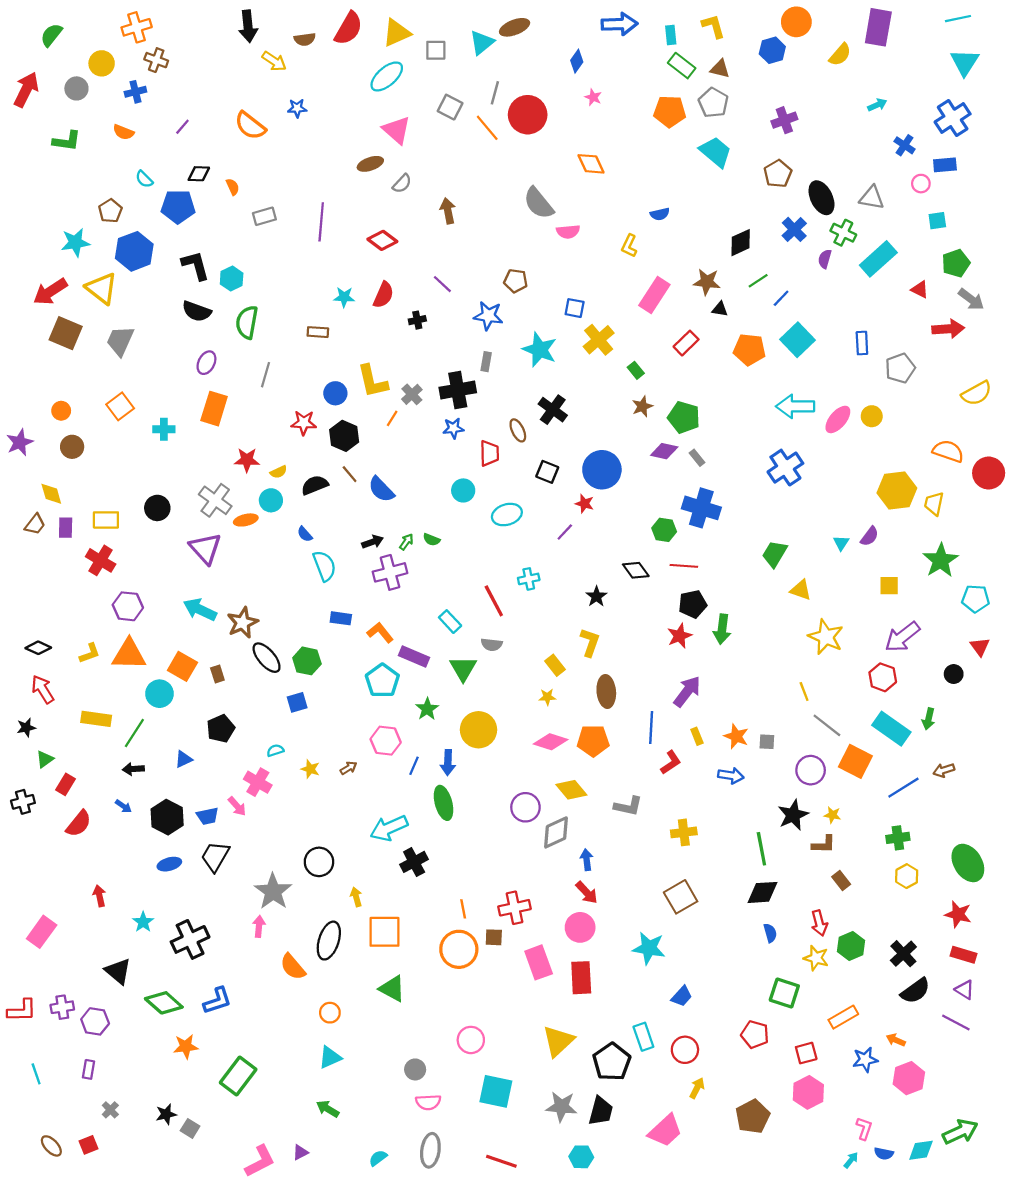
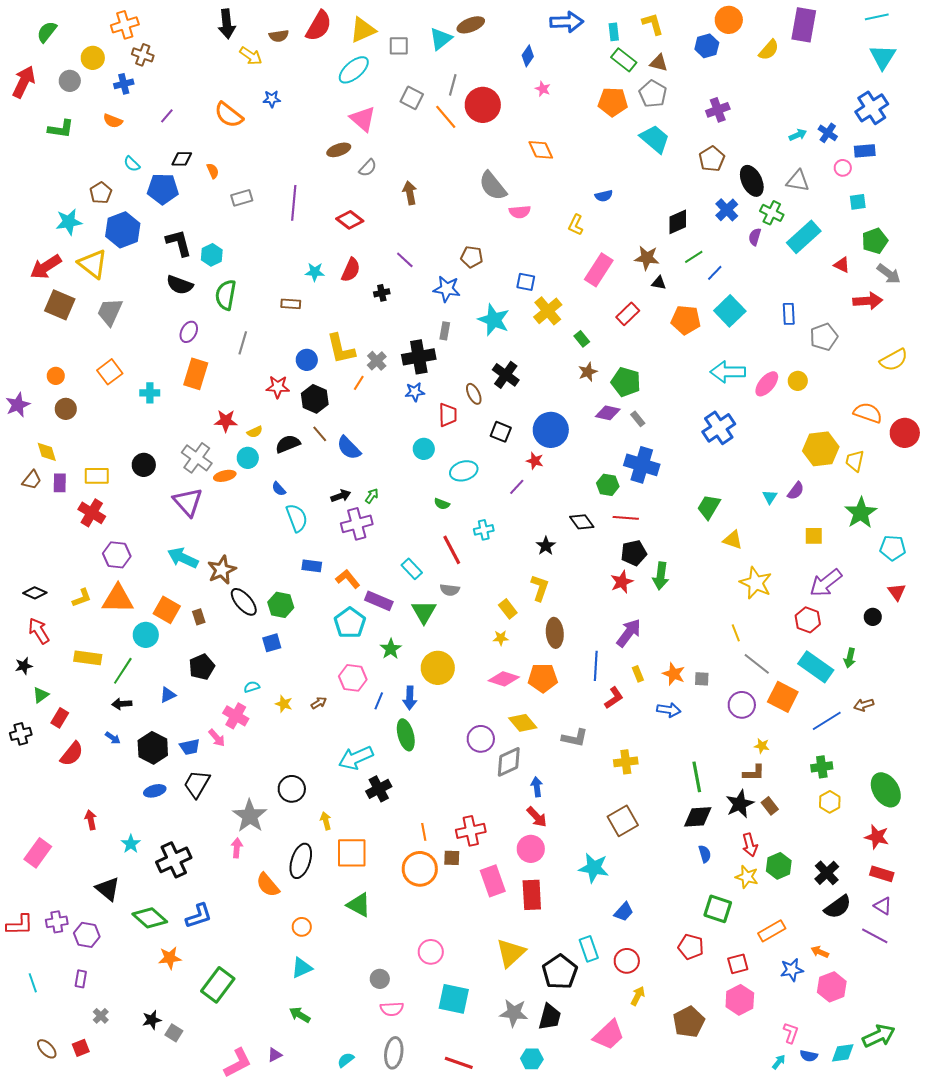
cyan arrow: (877, 105) -> (798, 135), moved
green semicircle: (432, 540) -> (442, 504), moved
black star: (793, 815) -> (740, 804), moved

